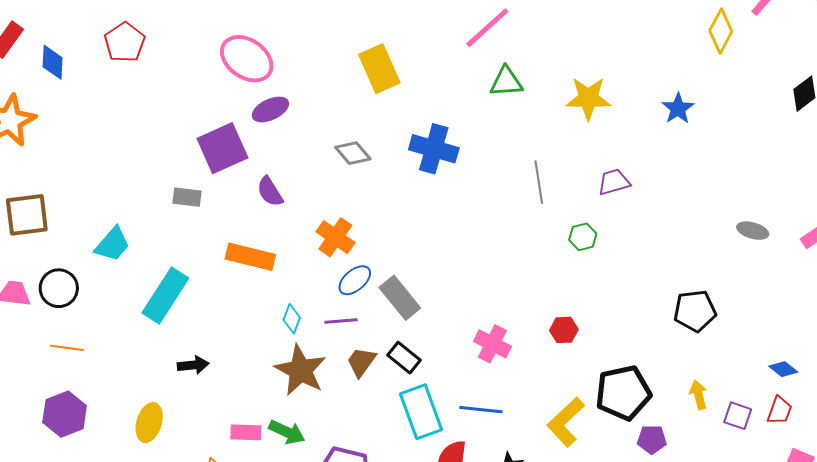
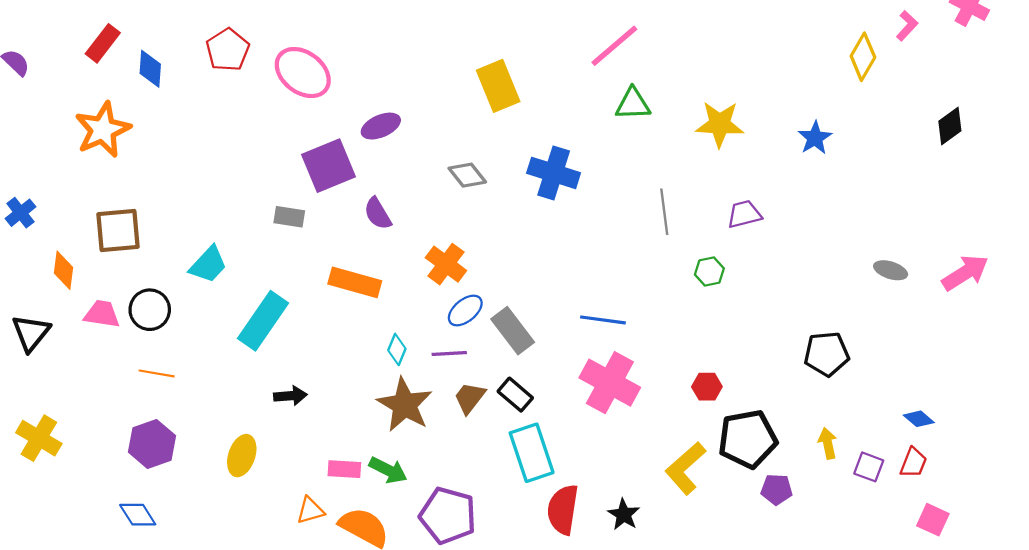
pink ellipse: (247, 59) -> (303, 73), moved
red hexagon: (564, 330) -> (707, 387), moved
pink cross: (492, 344) -> (610, 383), size x1.5
blue line: (481, 410) -> (603, 320), moved

